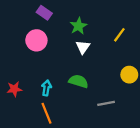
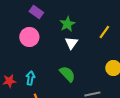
green semicircle: (78, 81) -> (67, 74), turned 30
cyan arrow: (46, 88) -> (30, 78), moved

